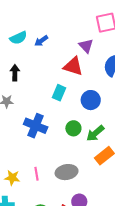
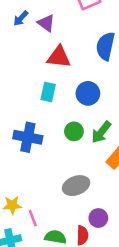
blue arrow: (41, 41) -> (21, 18), moved
purple triangle: (86, 46) -> (46, 23), moved
pink line: (36, 174) -> (33, 218), moved

